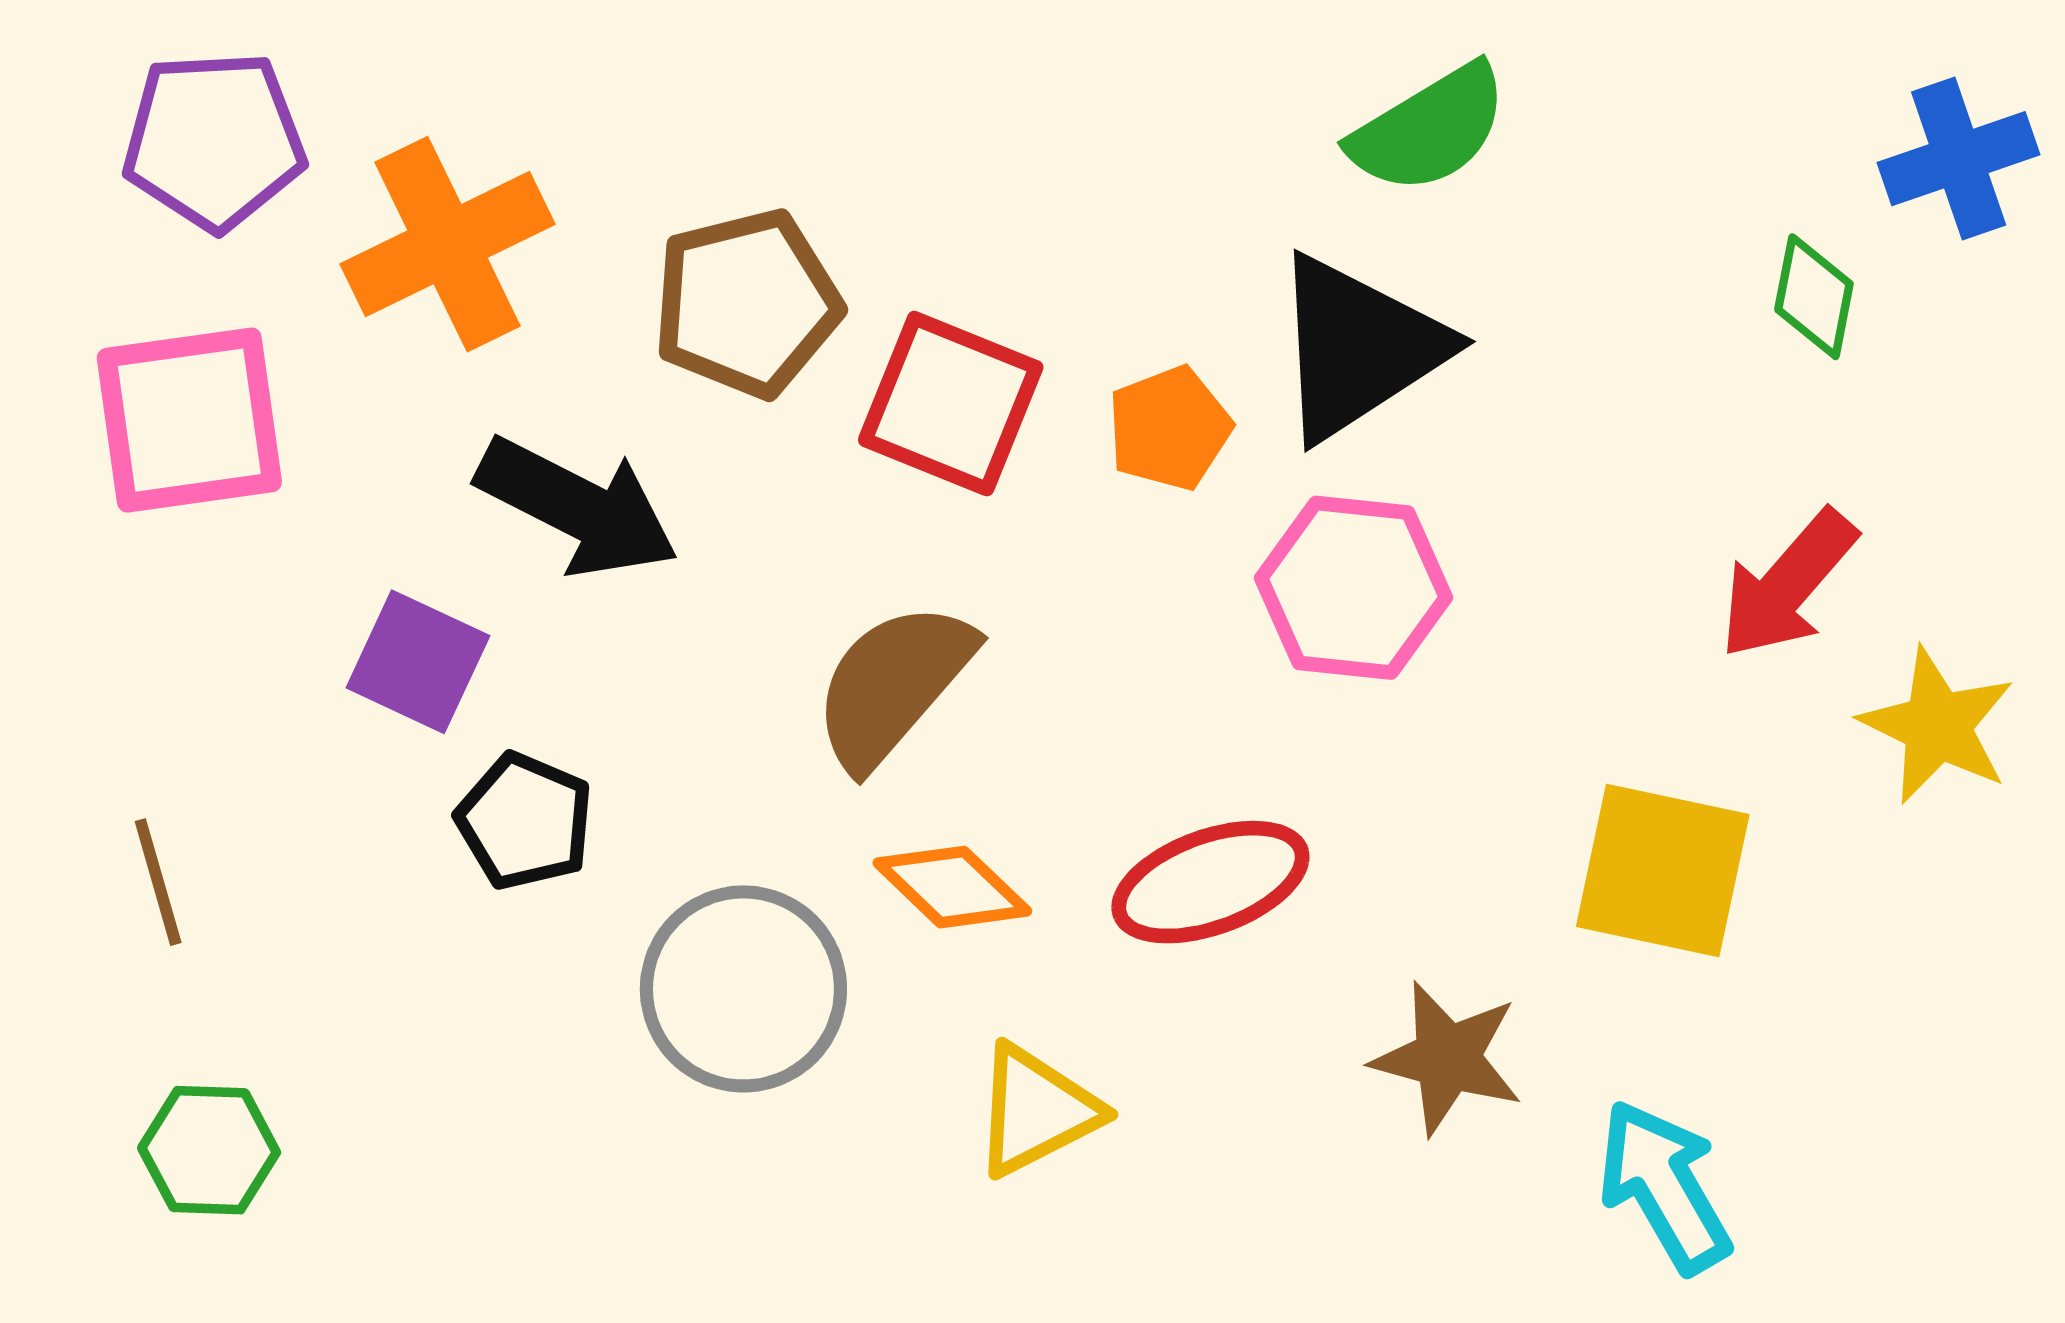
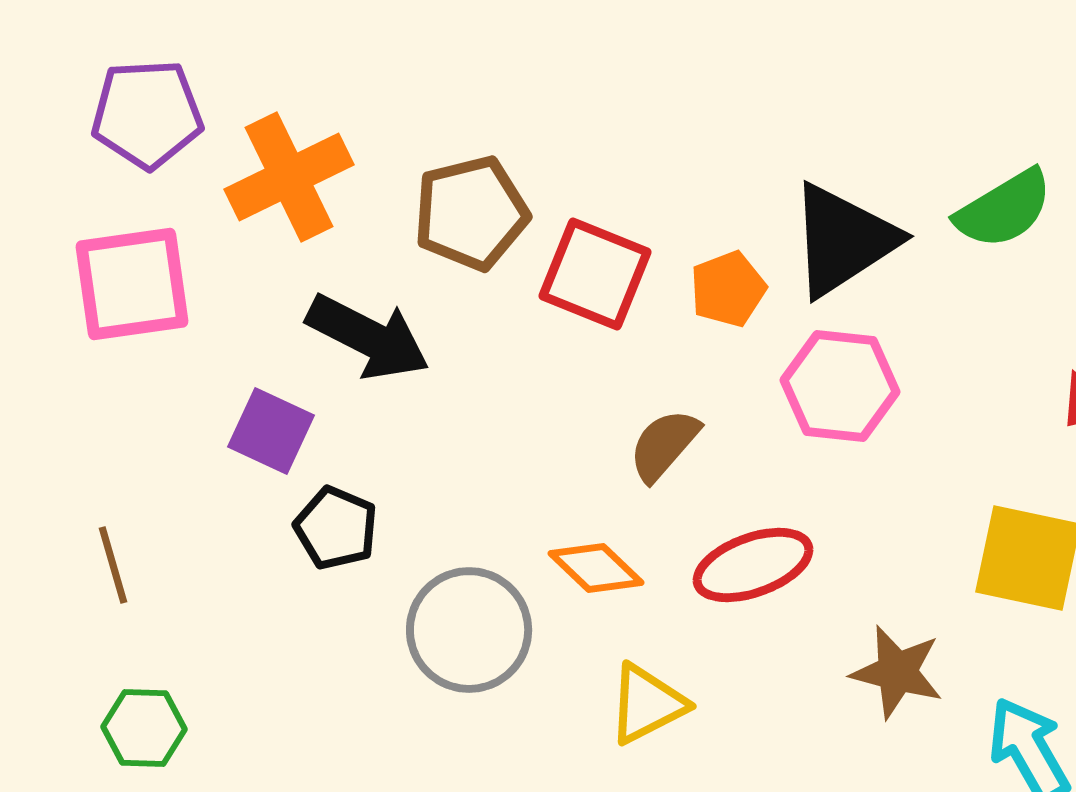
green semicircle: (1429, 129) -> (1004, 209), moved
brown semicircle: (893, 685) -> (664, 445), moved, size x0.7

